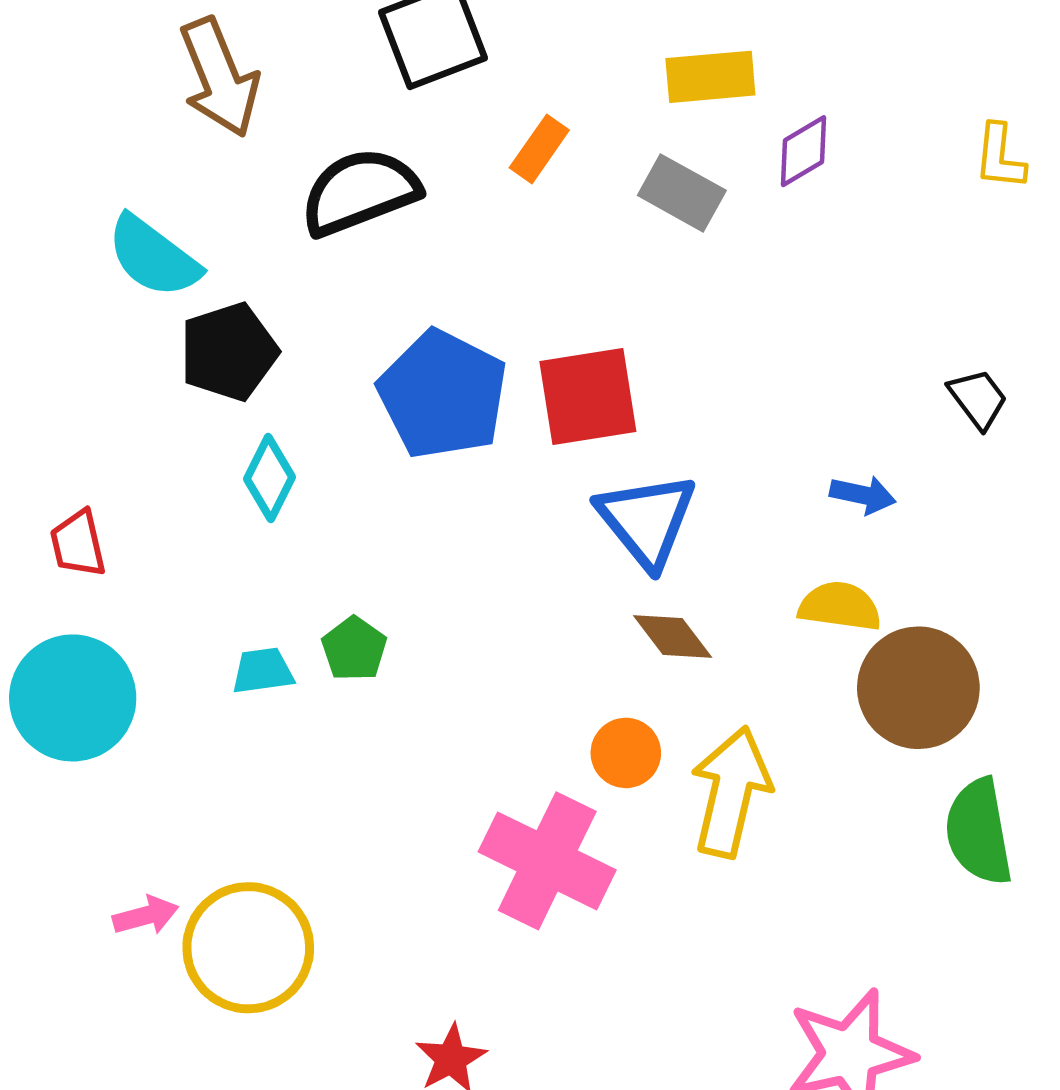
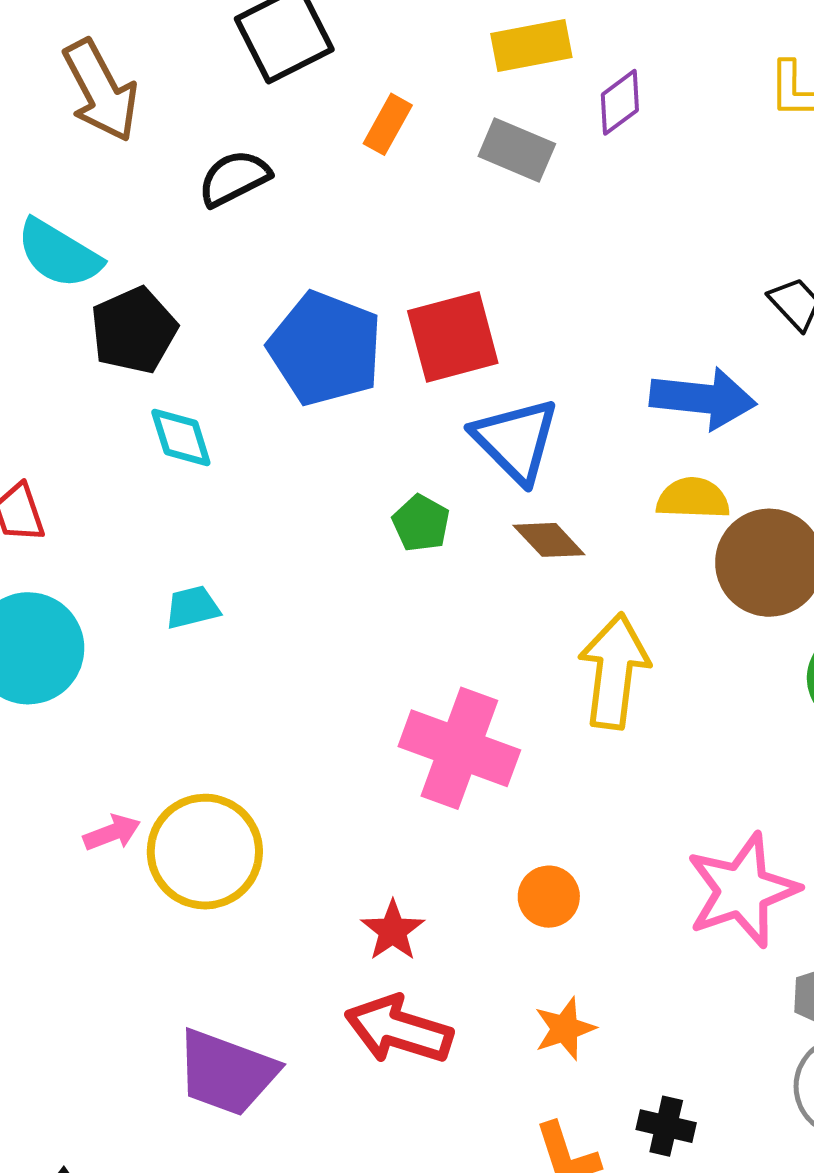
black semicircle: (360, 192) -> (234, 178), size x0.7
cyan diamond: (270, 478) -> (181, 437), turned -38
blue arrow: (863, 495) -> (703, 398), size x1.8
green pentagon: (354, 649) -> (421, 523), moved
orange circle: (626, 753) -> (549, 897), moved

